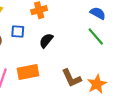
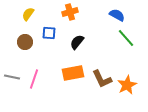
blue semicircle: (98, 13) -> (117, 15), moved
orange rectangle: (28, 72) -> (73, 73), moved

